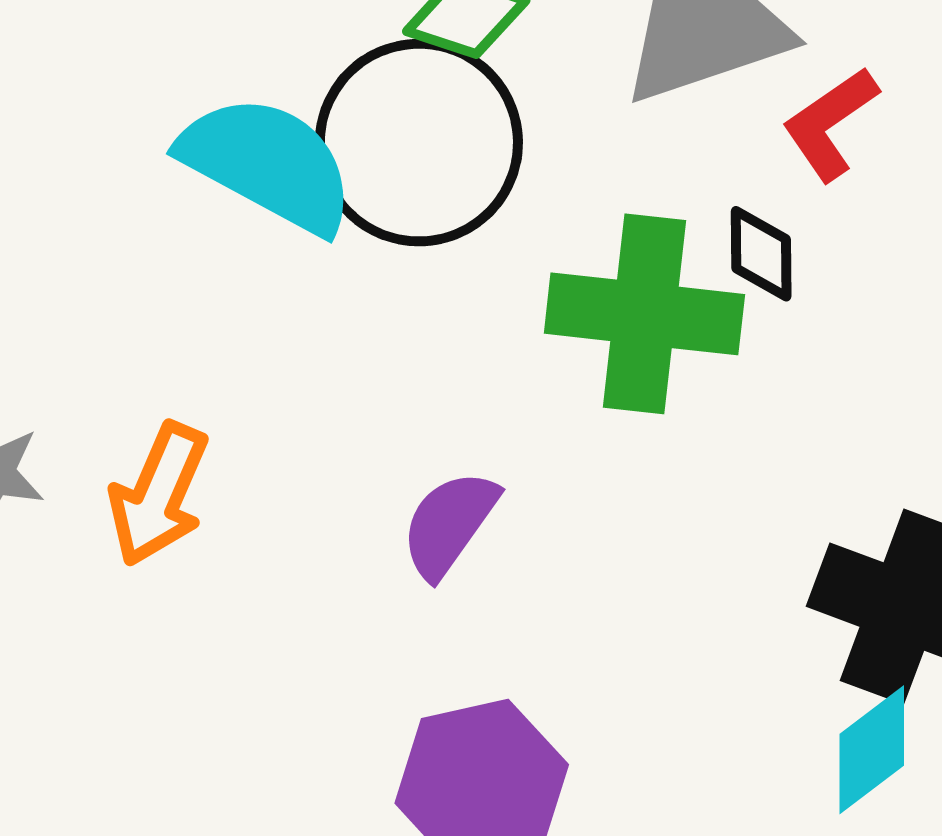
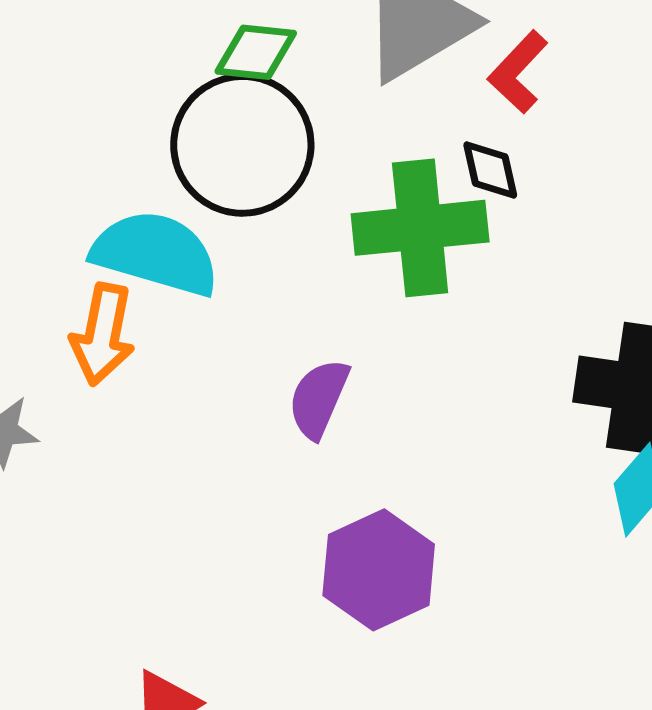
cyan semicircle: (268, 164) -> (156, 253), moved
orange arrow: (159, 494) -> (103, 334), moved

